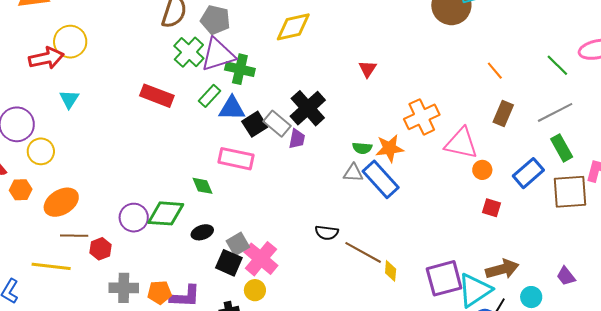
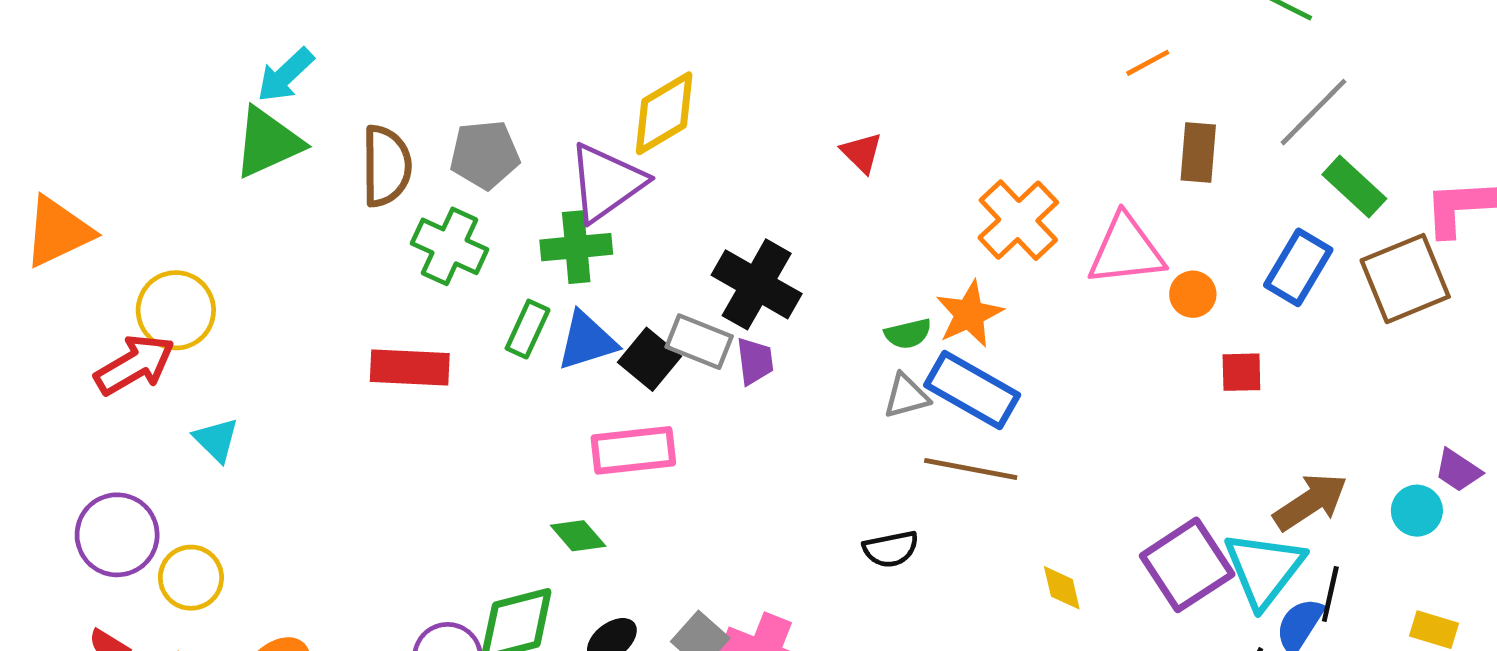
purple triangle: (218, 55) -> (606, 183), moved
orange line: (495, 71) -> (1148, 63), turned -60
brown line: (363, 252) -> (971, 469), moved
cyan circle: (531, 297) -> (1417, 511), moved

